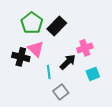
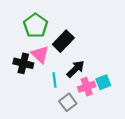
black rectangle: (57, 26) -> (63, 41), moved
pink cross: (85, 48) -> (87, 87), moved

